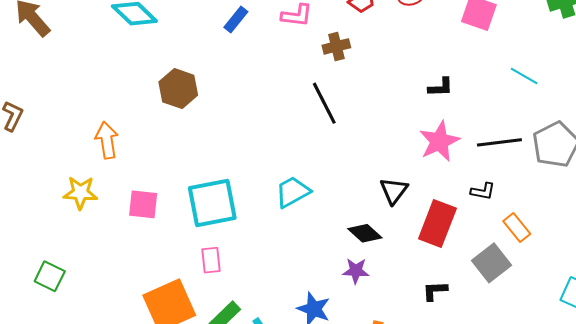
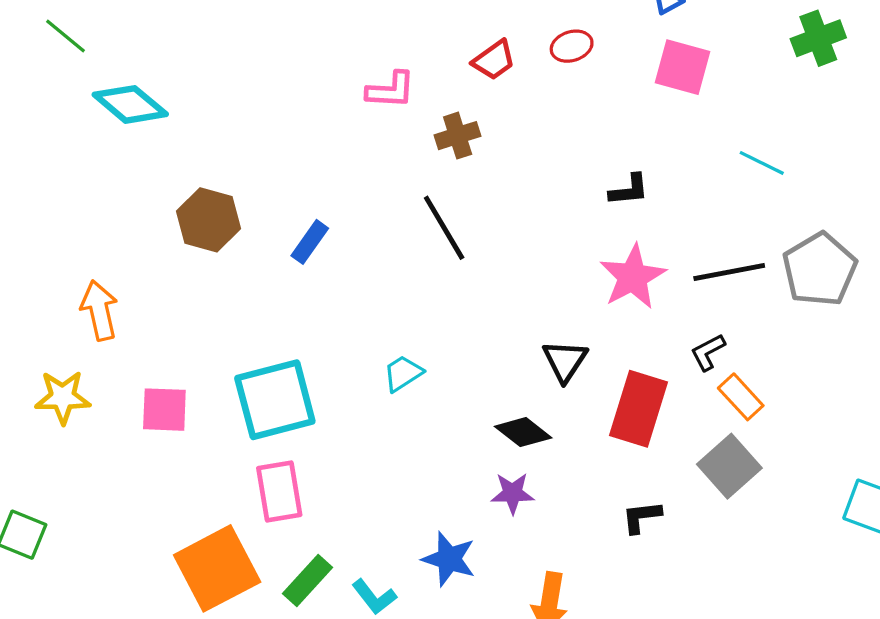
blue rectangle: (236, 20) -> (310, 242), moved
black L-shape: (483, 191) -> (708, 352), turned 145
cyan trapezoid: (293, 192) -> (403, 373), size x0.7
orange rectangle: (517, 228) -> (741, 397), moved
pink rectangle: (211, 260) -> (279, 492), size x1.4

